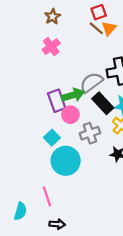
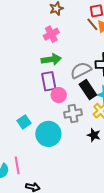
green arrow: (73, 95) -> (51, 59), moved
cyan square: (52, 138) -> (24, 122), moved
pink line: (47, 196) -> (17, 165), moved

